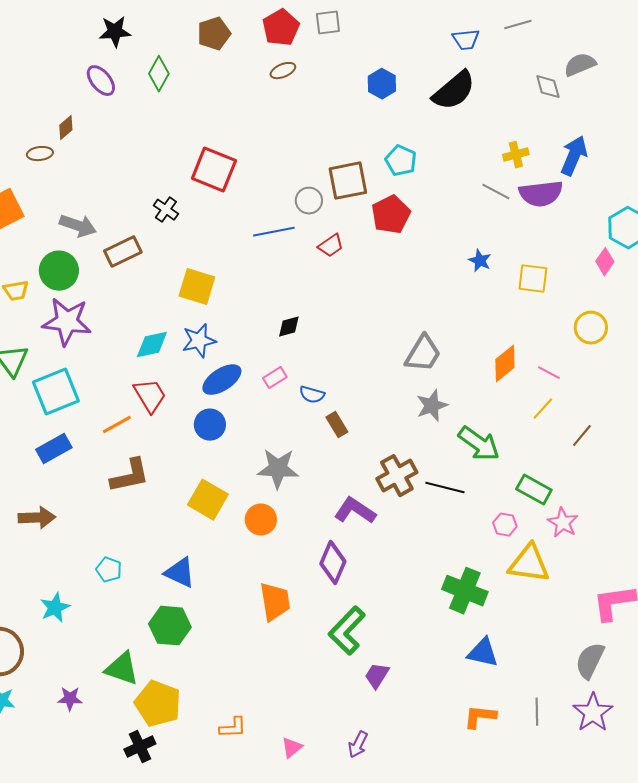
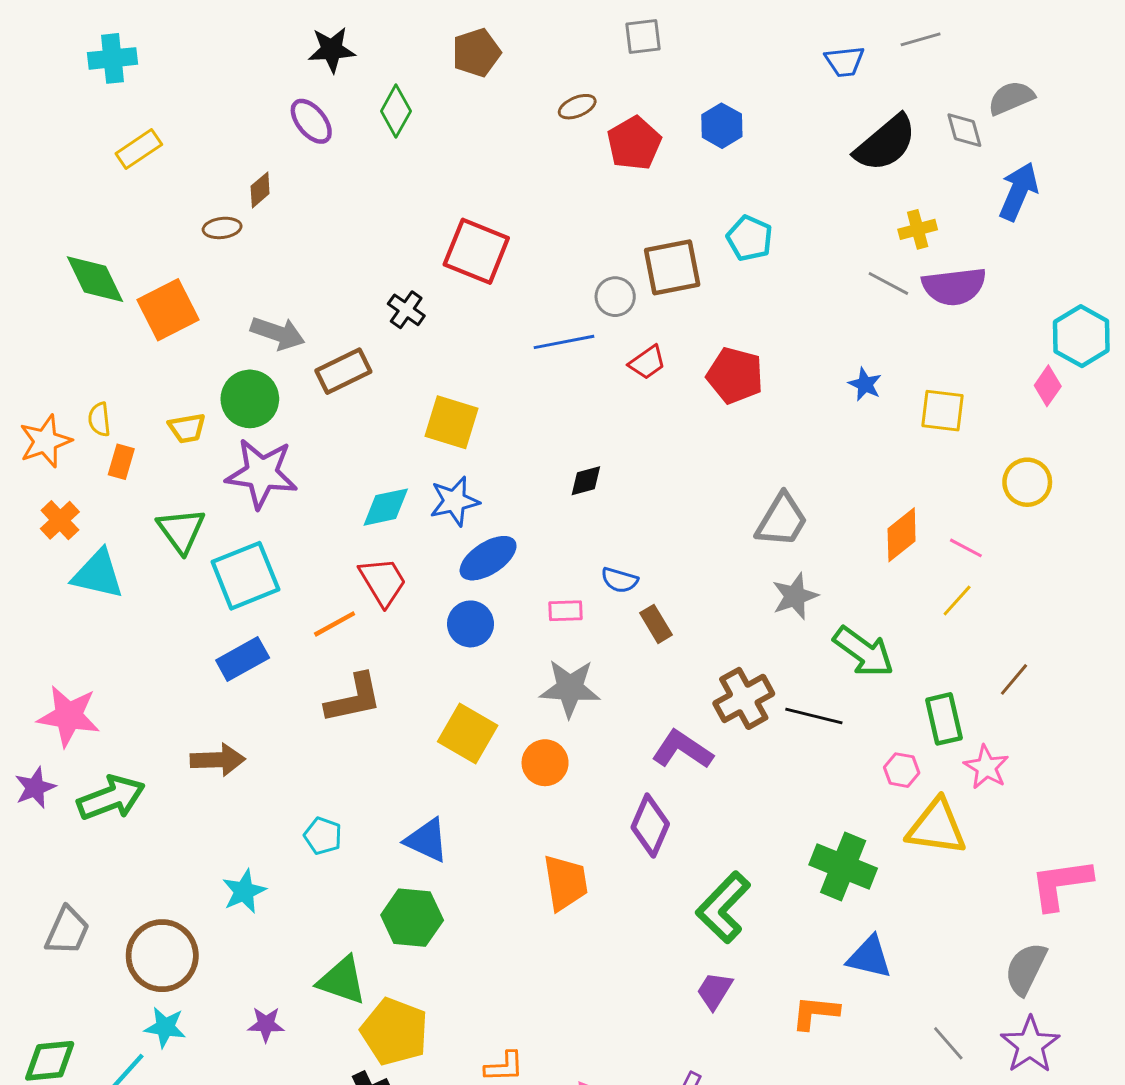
red pentagon: (281, 28) -> (634, 143), moved
black semicircle: (454, 91) -> (885, 143), moved
blue arrow: (574, 156) -> (1018, 191), moved
red pentagon: (391, 215) -> (735, 376), moved, turned -30
pink rectangle: (275, 378) -> (565, 611), moved, turned 30
brown line: (582, 436) -> (1014, 679), moved
green rectangle: (534, 490) -> (944, 719), turned 48
green L-shape: (347, 631) -> (723, 907), moved
gray line: (537, 712) -> (948, 1043), turned -40
orange L-shape: (480, 717) -> (815, 1013), moved

